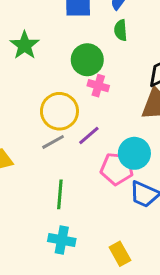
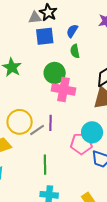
pink cross: (98, 86) -> (64, 90), size x1.6
yellow circle: (59, 111) -> (20, 122), moved
purple line: (89, 136) -> (51, 123), moved, turned -42

